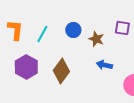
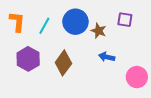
blue circle: (73, 30) -> (75, 22), size x1.6

